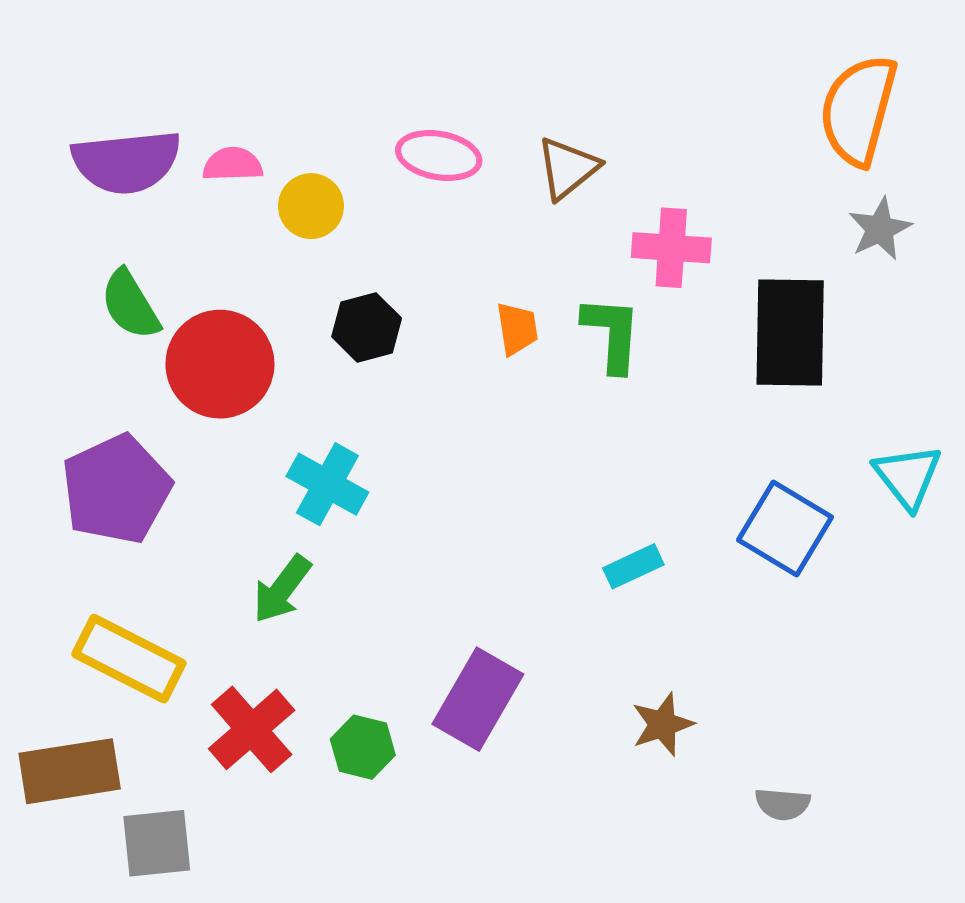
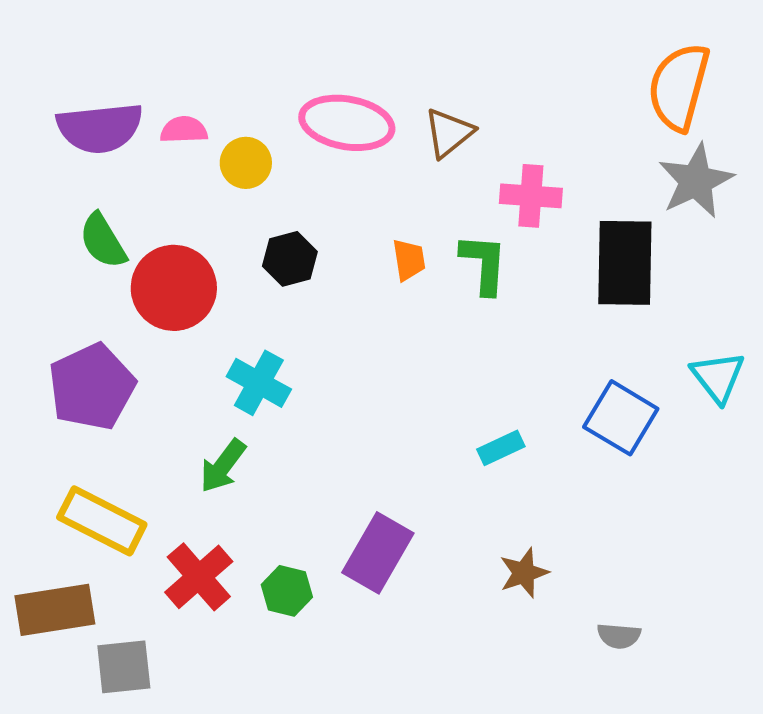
pink ellipse: (439, 156) -> (347, 123), size x1.4
gray star: (880, 229) -> (696, 181), size x1.5

